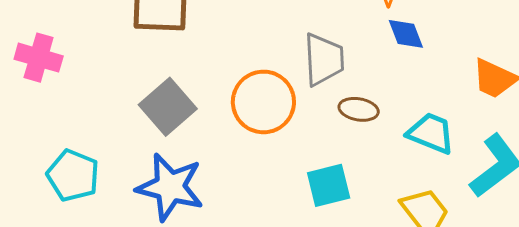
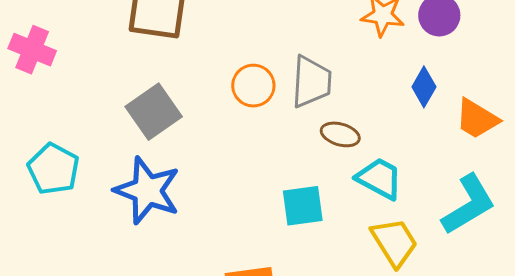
blue diamond: (406, 34) -> (424, 87), moved, turned 45
orange circle: (263, 102) -> (253, 86), moved, size x0.7
cyan trapezoid: (431, 133) -> (379, 178), moved

